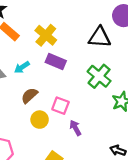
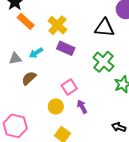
brown semicircle: (29, 96) -> (29, 78), moved
pink square: (60, 106) -> (69, 87), turned 35
yellow circle: (40, 120) -> (56, 107), moved

